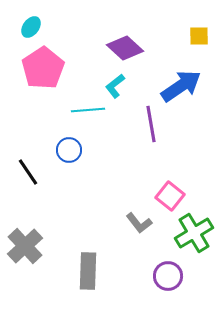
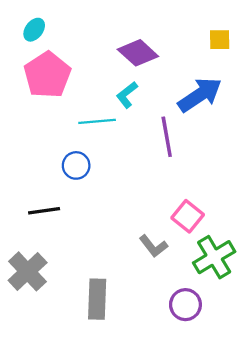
black line: (28, 172) -> (44, 211), moved, turned -64

